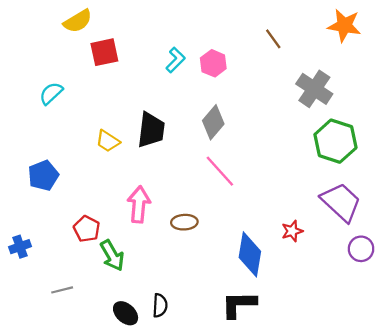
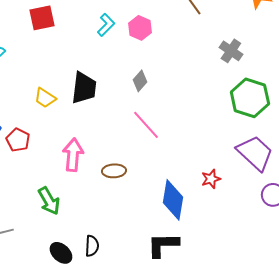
gray cross: (314, 89) -> (231, 51), size x0.7
gray diamond: (213, 122) -> (140, 81), size x0.7
red pentagon: (87, 229) -> (18, 140), moved

